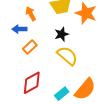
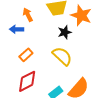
black star: (62, 34) -> (65, 32), moved
orange rectangle: (30, 47) -> (26, 55), moved

